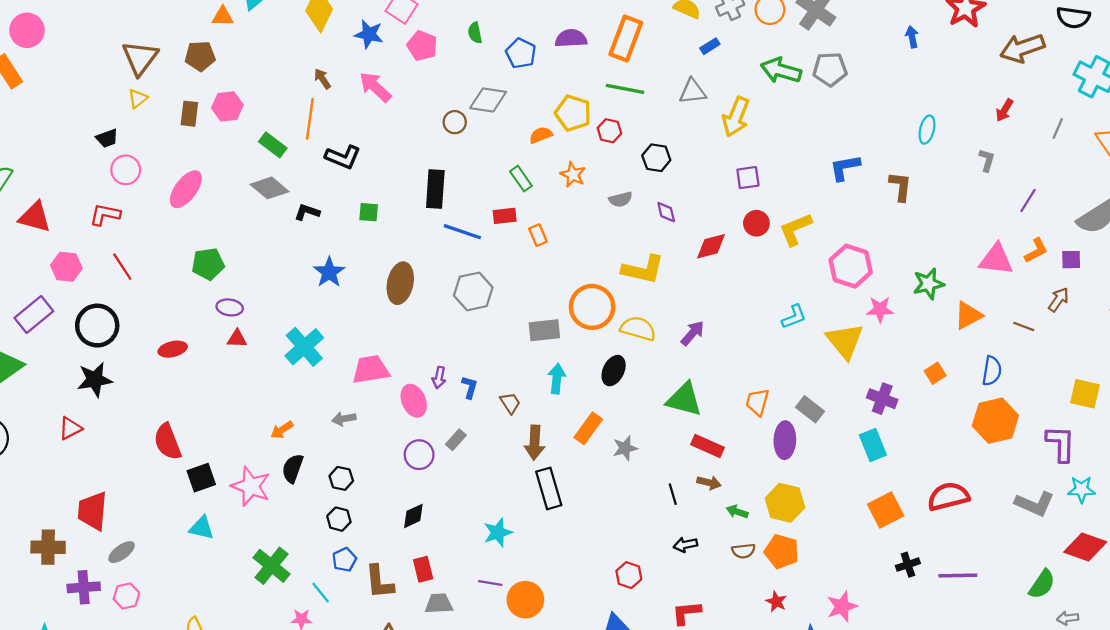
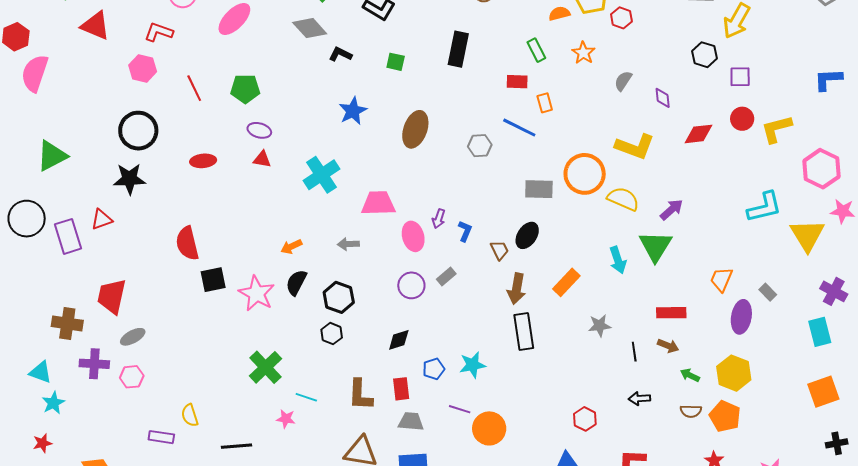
black hexagon: (656, 158) -> (704, 55), moved
gray semicircle: (621, 199) -> (623, 81), turned 130
blue line: (462, 232) -> (519, 128), moved
pink hexagon: (66, 267) -> (143, 68), moved
red line: (122, 267) -> (194, 88), moved
gray hexagon: (473, 291) -> (480, 146), size x0.7
purple rectangle: (34, 315) -> (68, 236), moved, turned -76
cyan L-shape: (794, 317) -> (764, 207), size x1.5
black ellipse: (614, 371) -> (527, 235), moved
cyan arrow: (557, 379) -> (618, 260), moved, turned 148
green triangle: (684, 399) -> (655, 246), moved, turned 39
gray rectangle: (810, 409) -> (768, 292), size x0.7
red rectangle: (707, 446) -> (671, 313), turned -32
gray star: (625, 448) -> (600, 326), moved
black hexagon: (341, 478) -> (339, 297), size x1.4
cyan triangle: (202, 528) -> (41, 372), moved
blue pentagon: (344, 560) -> (434, 369), moved
cyan line: (321, 593) -> (306, 397), turned -40

